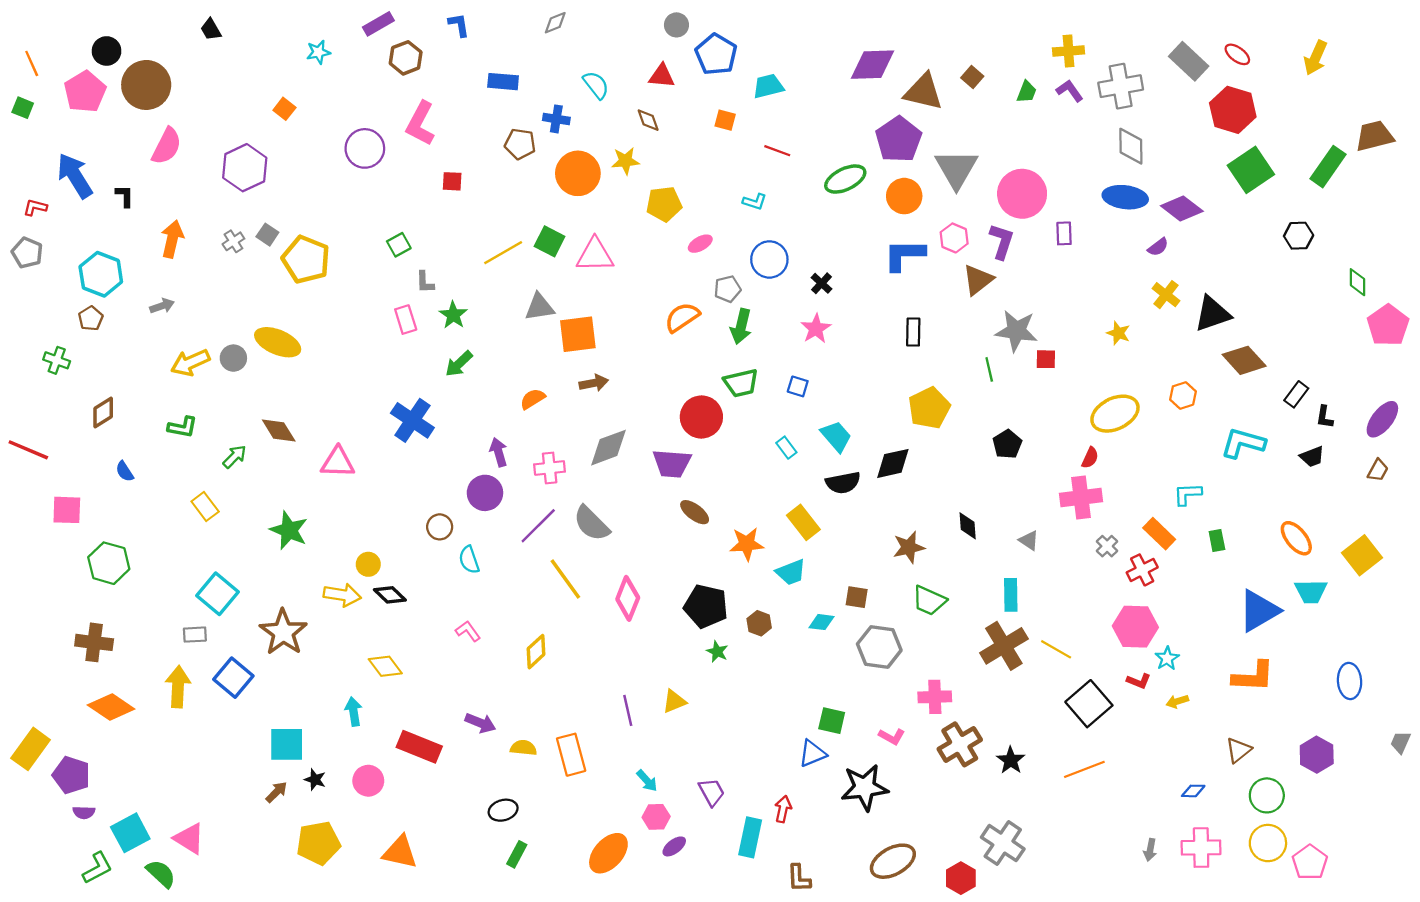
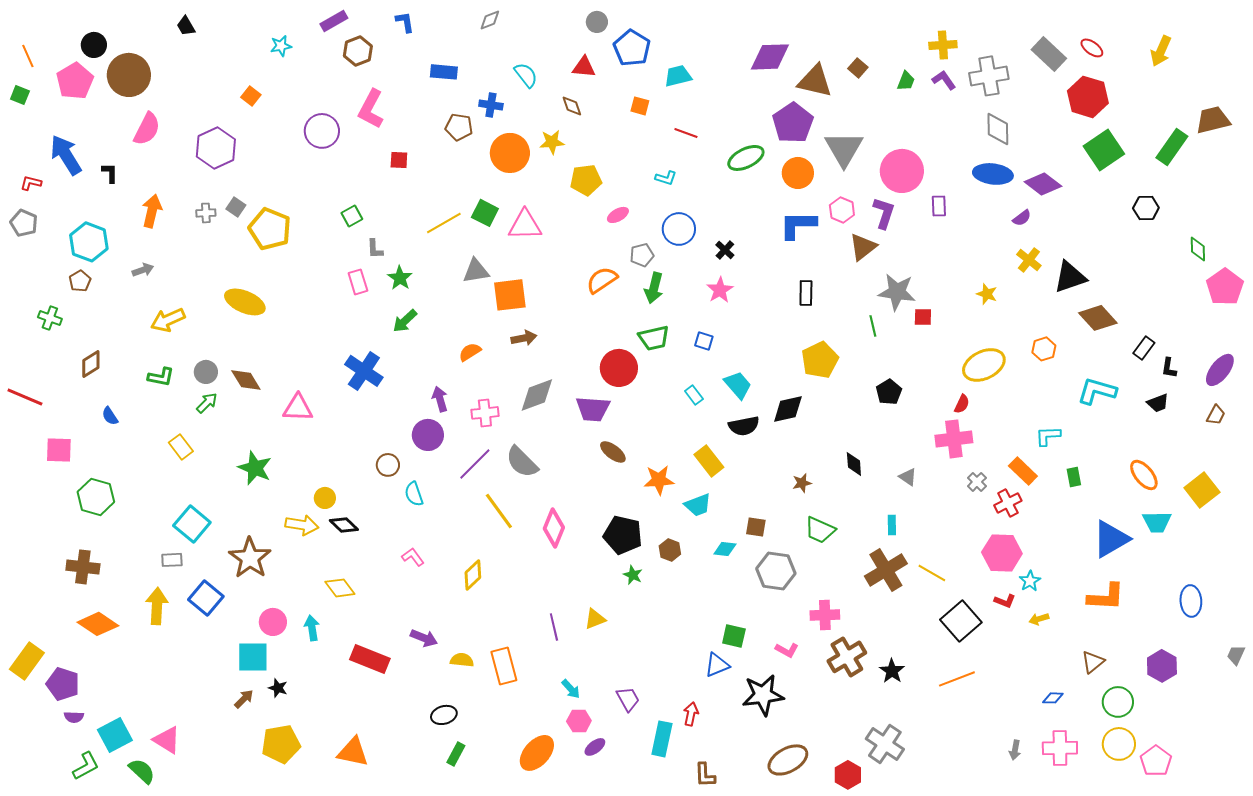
gray cross: (233, 241) -> (206, 213), turned 30
gray circle: (233, 358) -> (206, 372), moved
brown star: (909, 547) -> (802, 483), size x0.7
cyan rectangle: (1011, 595) -> (892, 525), size x0.7
pink circle: (368, 781) -> (273, 622), moved

